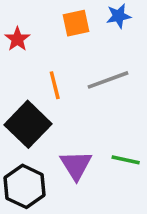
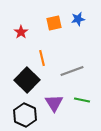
gray line: (108, 80) -> (72, 71), moved

